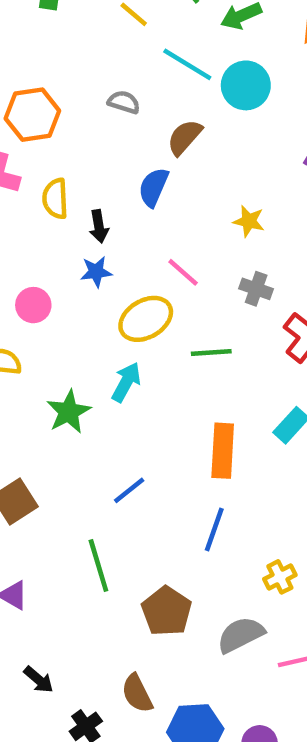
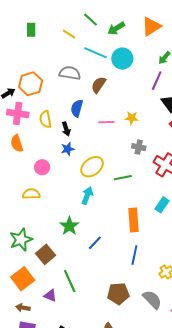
gray semicircle: (124, 102) -> (70, 73), size x1.5
blue semicircle: (153, 187) -> (77, 108), moved
pink line: (183, 272) -> (106, 122), moved, turned -35
green star: (69, 412) -> (69, 226), moved
green line: (98, 566) -> (70, 281), moved
brown pentagon: (167, 611) -> (118, 294), turned -30
gray semicircle: (241, 635) -> (152, 300), turned 80

